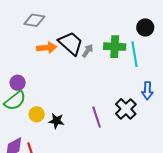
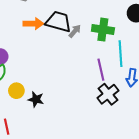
black trapezoid: (71, 43) -> (58, 22), turned -32
cyan line: (134, 54) -> (120, 54), moved
purple line: (97, 117) -> (101, 70), moved

